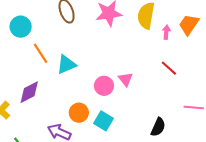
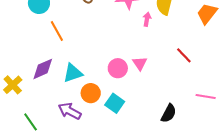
pink arrow: (166, 32) -> (147, 19), moved
cyan triangle: (66, 64) -> (73, 73), moved

